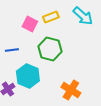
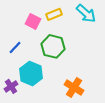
blue line: (12, 50) -> (15, 47), turned -40

